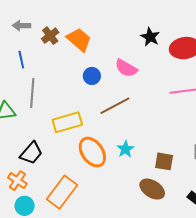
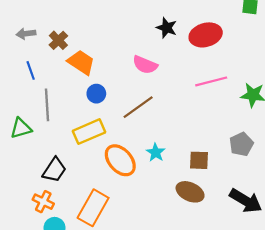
orange trapezoid: (79, 40) -> (81, 62), moved
blue circle: (92, 76) -> (96, 94), moved

